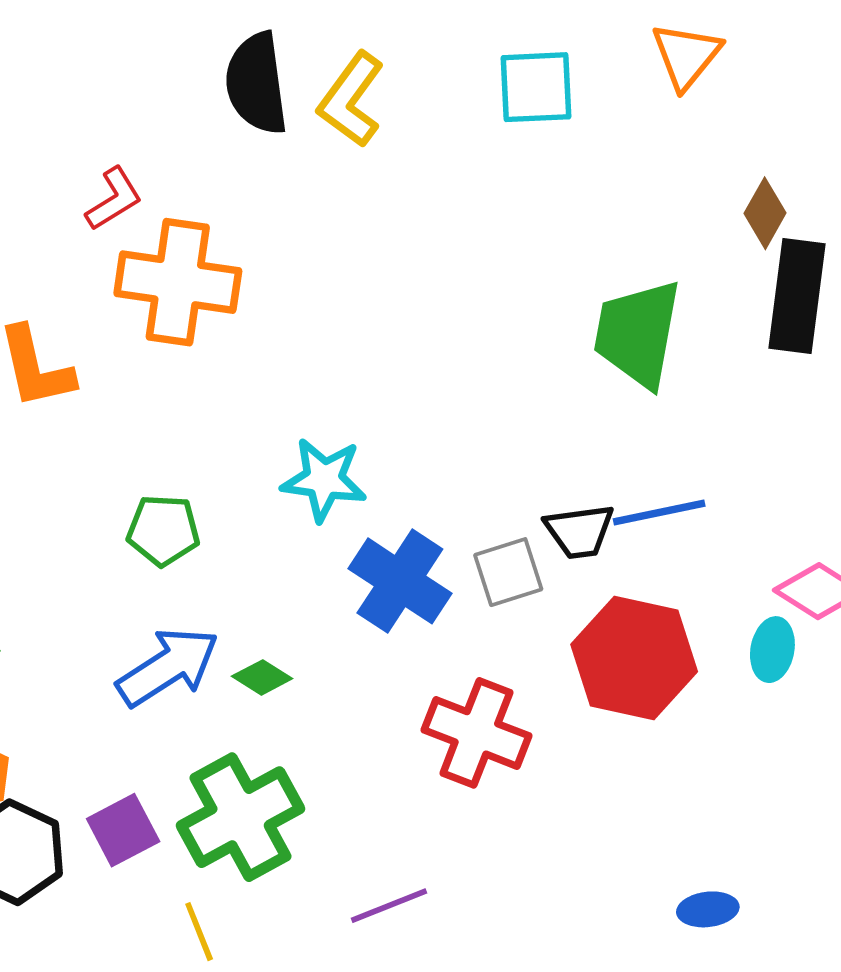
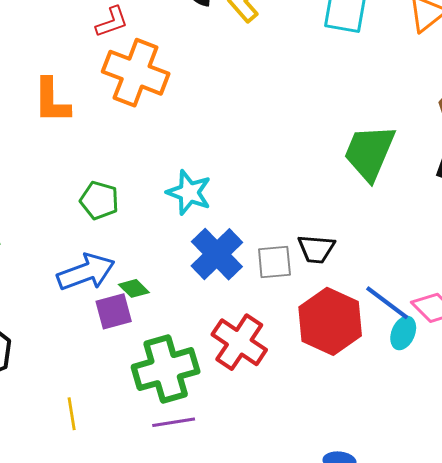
blue line: (659, 512) -> (387, 303), moved, turned 36
green cross: (241, 817) -> (166, 369), moved
purple square: (123, 830) -> (114, 311), moved

